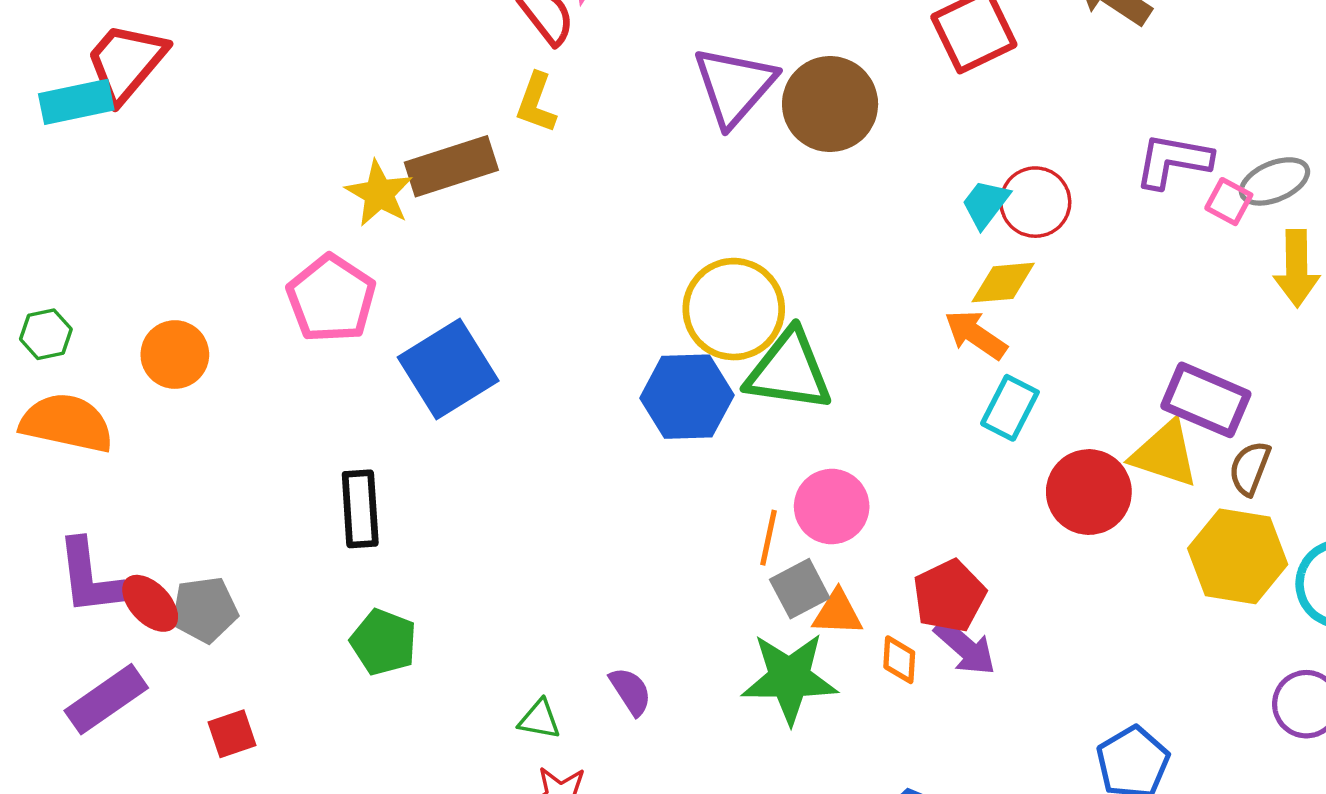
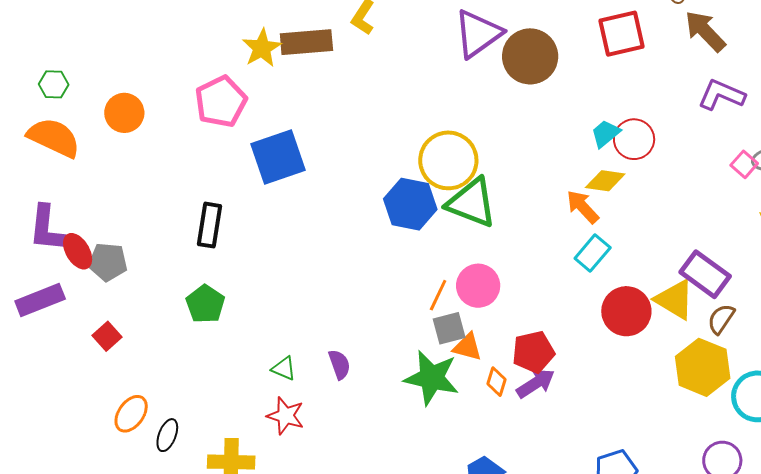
purple L-shape: (1173, 161) -> (721, 95), moved
purple arrow: (965, 647) -> (536, 383), turned -87
red square: (232, 734) -> (107, 336), turned -36

